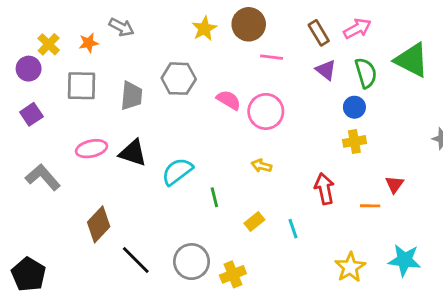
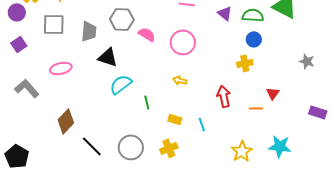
green semicircle: (366, 73) -> (253, 15), turned -70
pink semicircle: (229, 100) -> (147, 34), moved
blue circle: (354, 107) -> (254, 39), moved
black triangle: (133, 153) -> (108, 57), moved
yellow rectangle: (254, 222) -> (175, 119), turned 56
yellow cross: (233, 274) -> (169, 148), moved

